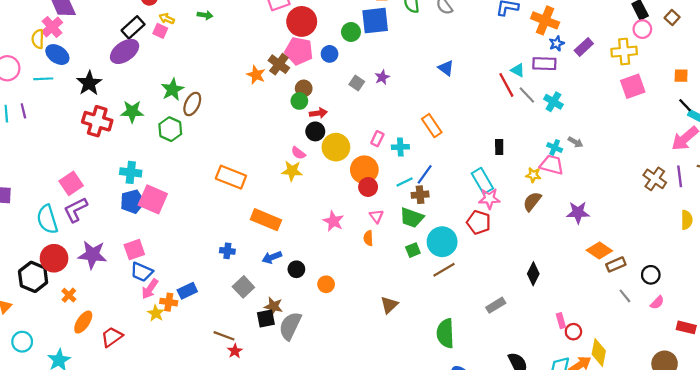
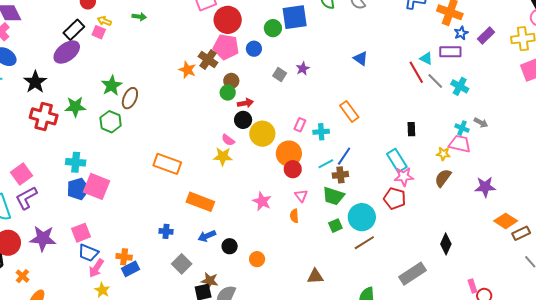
orange cross: (169, 302) -> (124, 257), moved
brown triangle: (389, 305) -> (315, 276), turned 42
gray rectangle: (496, 305) -> (413, 274), size x1.5

